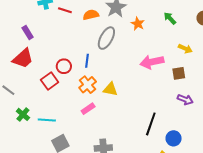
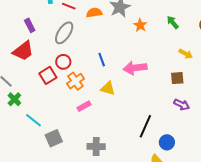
gray ellipse: (106, 38) -> (64, 33), moved
blue line: (87, 61) -> (102, 60), moved, turned -32
pink arrow: (152, 62) -> (135, 68), moved
orange cross: (88, 85) -> (75, 81), moved
green cross: (23, 114) -> (14, 99), moved
cyan line: (47, 120) -> (33, 120), moved, turned 30

